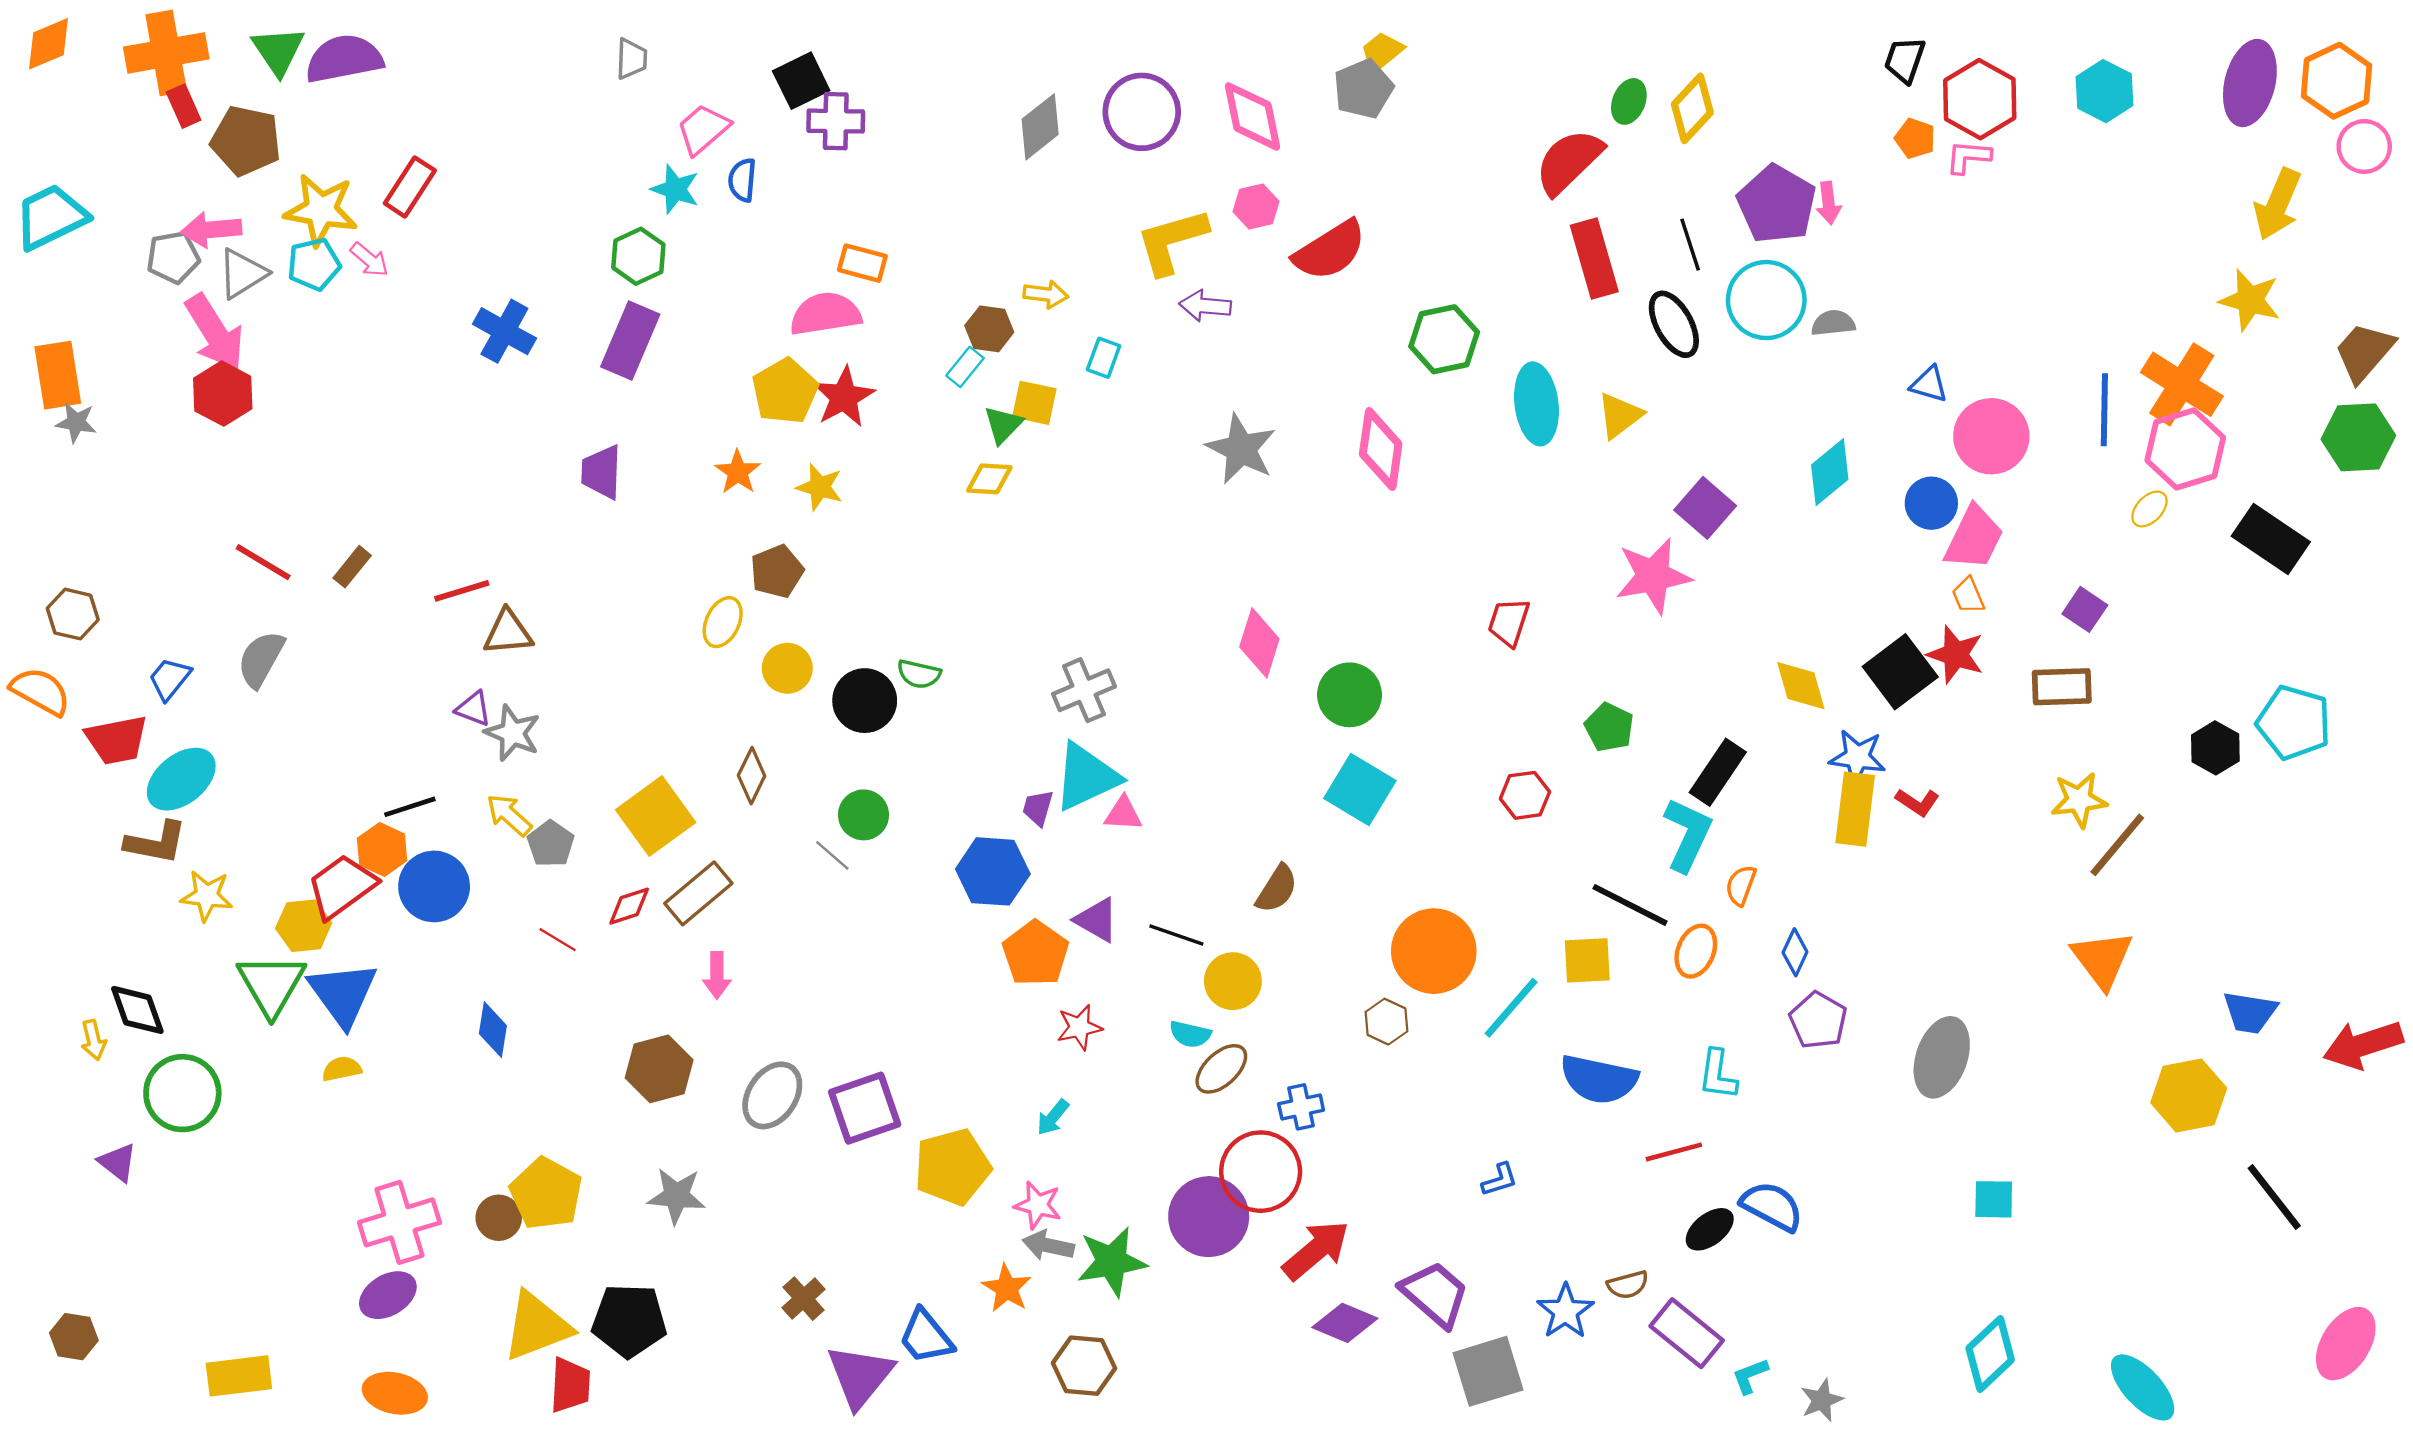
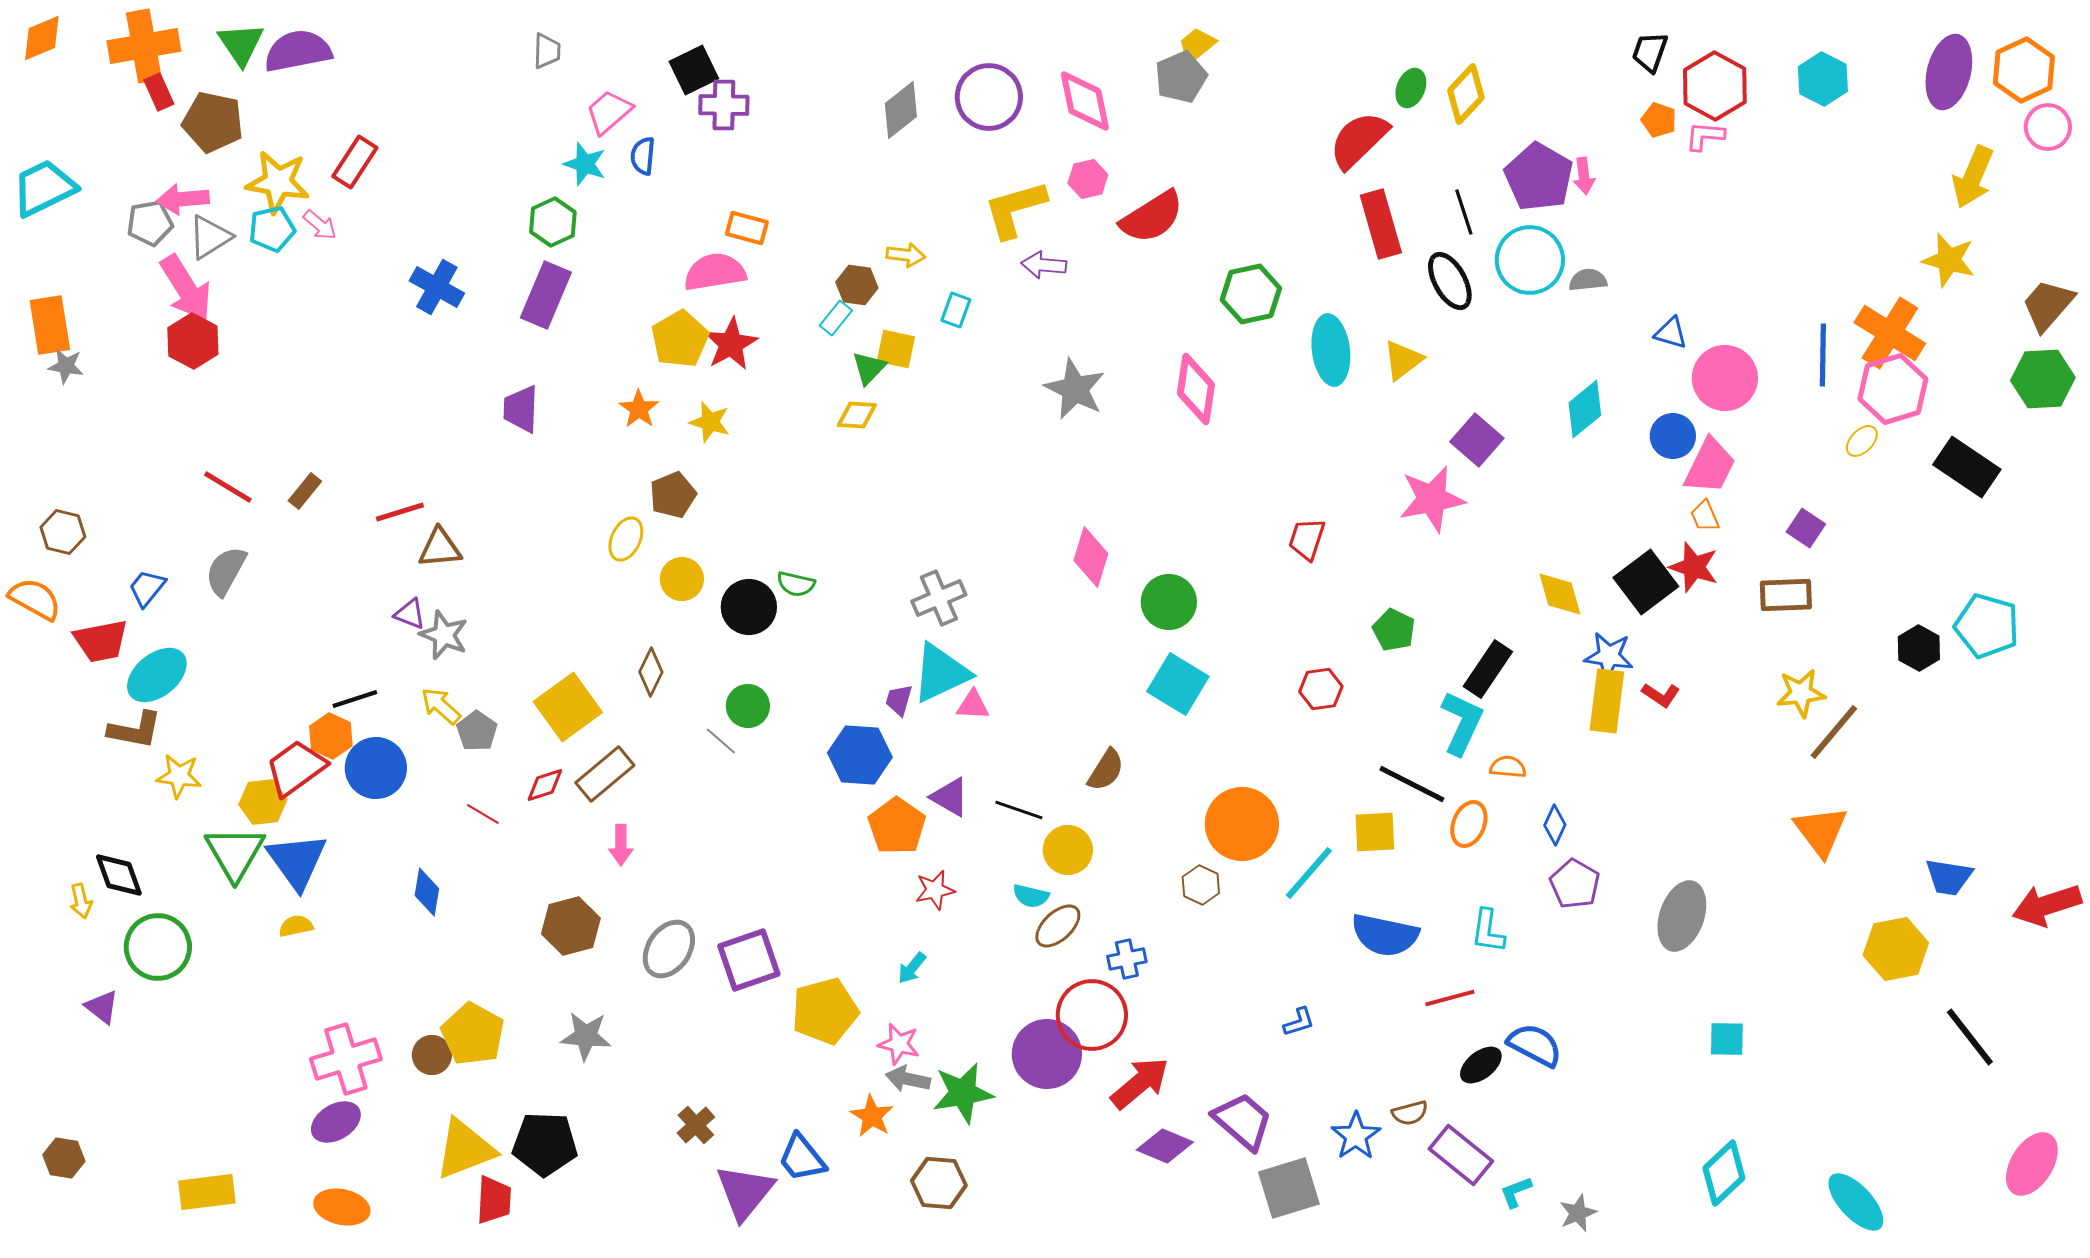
orange semicircle: (1741, 885) -> (1508, 767), turned 75

